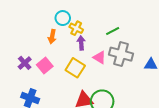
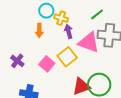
pink triangle: (99, 57) -> (89, 42), size x1.6
pink square: (45, 66) -> (47, 64), moved
yellow square: (75, 68) -> (67, 57), turned 30

